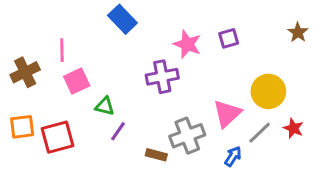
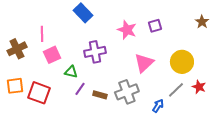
purple cross: (162, 77) -> (95, 52), moved
pink triangle: (227, 114) -> (144, 63), moved
red square: (58, 137) -> (39, 93), turned 35
brown rectangle: (156, 155) -> (100, 95), moved

